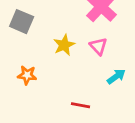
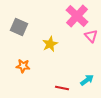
pink triangle: (98, 46) -> (91, 36), moved
cyan arrow: (116, 76) -> (87, 80), moved

